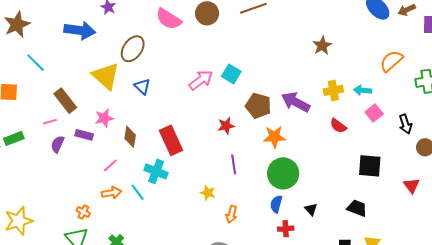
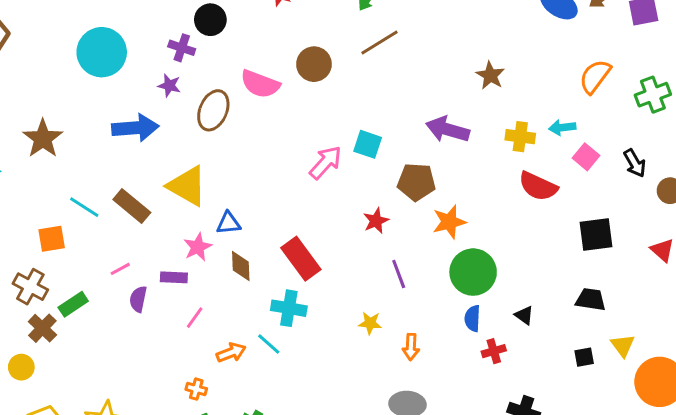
brown ellipse: (133, 49) -> (213, 110), moved
cyan line: (36, 63) -> (84, 207), moved
blue triangle: (142, 86) -> (228, 223), moved, turned -36
yellow cross: (333, 90) -> (520, 137), turned 30
brown rectangle: (65, 101) -> (132, 206), moved
purple arrow: (296, 102) -> (448, 129), moved
red semicircle: (338, 126) -> (538, 186), size x1.5
pink line: (110, 166) -> (195, 318), moved

